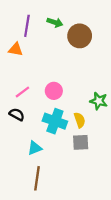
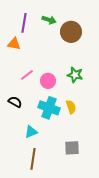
pink line: (22, 92) -> (27, 75), moved
green star: (99, 101) -> (75, 75), moved
gray square: (81, 142) -> (72, 148), moved

